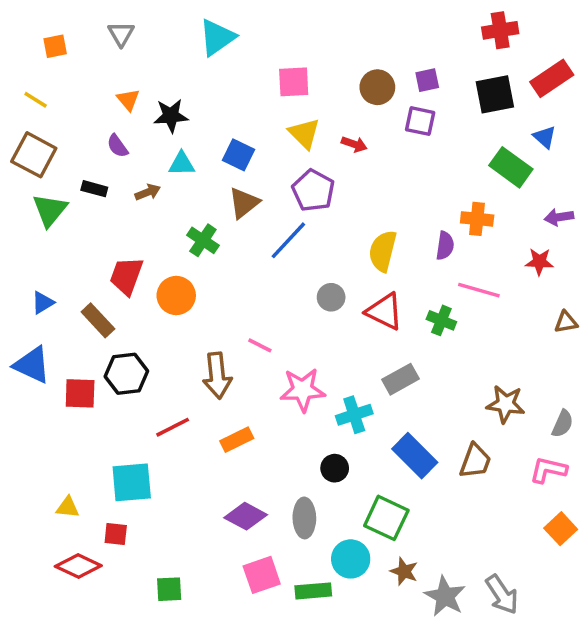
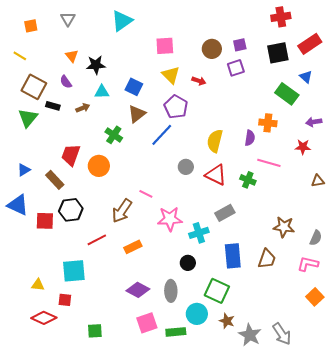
purple square: (420, 121) -> (236, 68), turned -30
brown square: (34, 155) -> (34, 87), moved
brown arrow: (217, 376) -> (122, 211), turned 40
blue rectangle: (415, 456) -> (233, 256), turned 40

